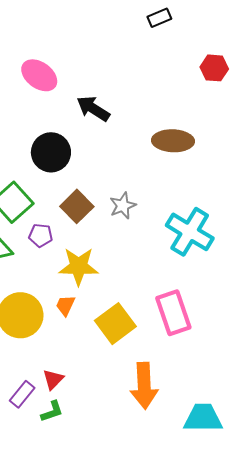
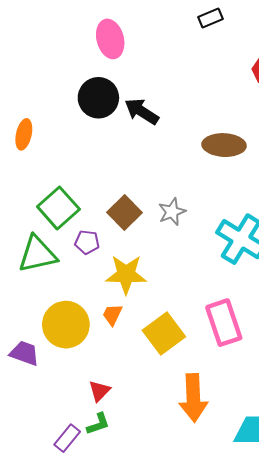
pink ellipse: (39, 75) -> (110, 39), moved, turned 39
black circle: (51, 152) -> (98, 98), moved
purple rectangle: (22, 394) -> (67, 438), moved

